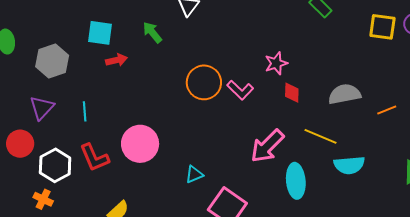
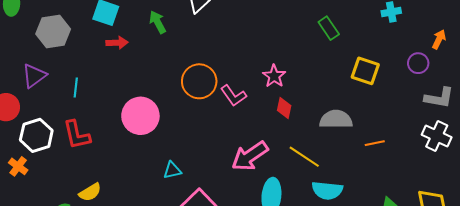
yellow square: (382, 27) -> (365, 71), moved
pink star: (276, 63) -> (274, 76), turned -30
pink circle: (140, 144) -> (140, 116), moved

